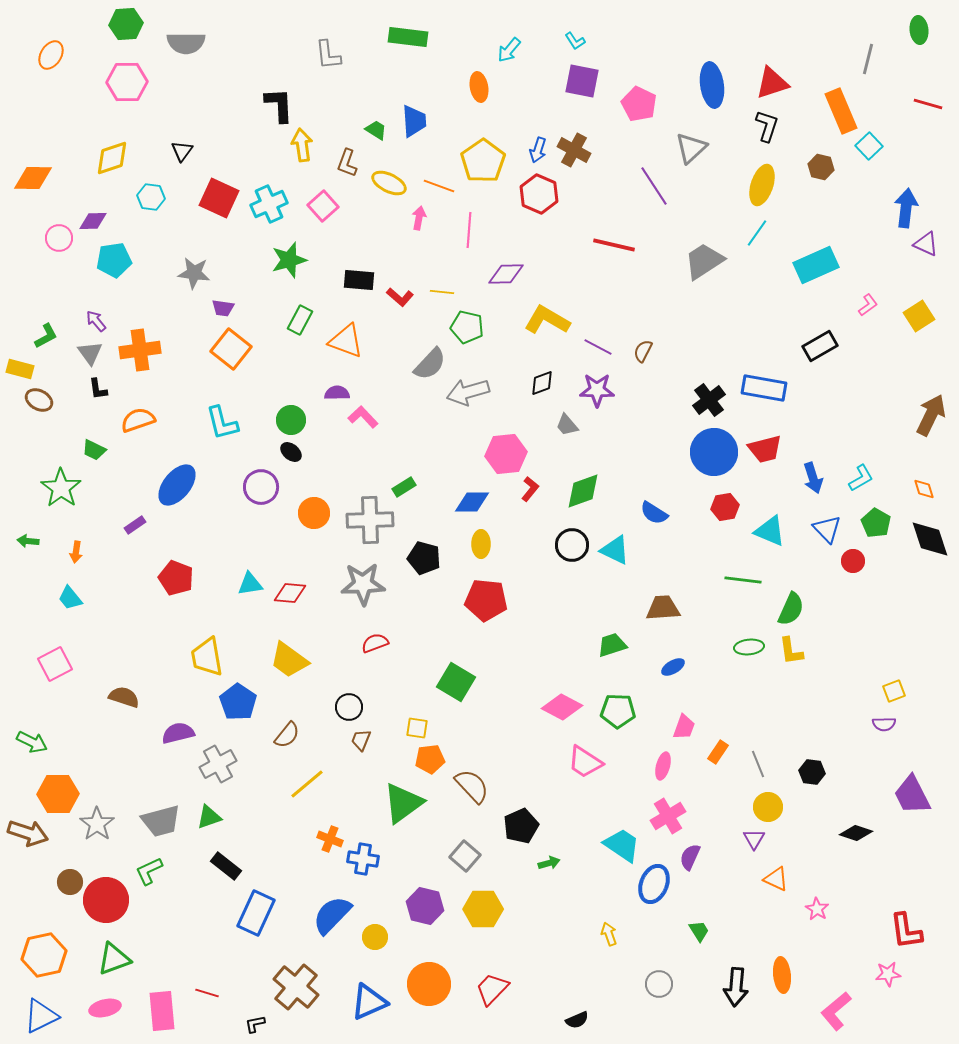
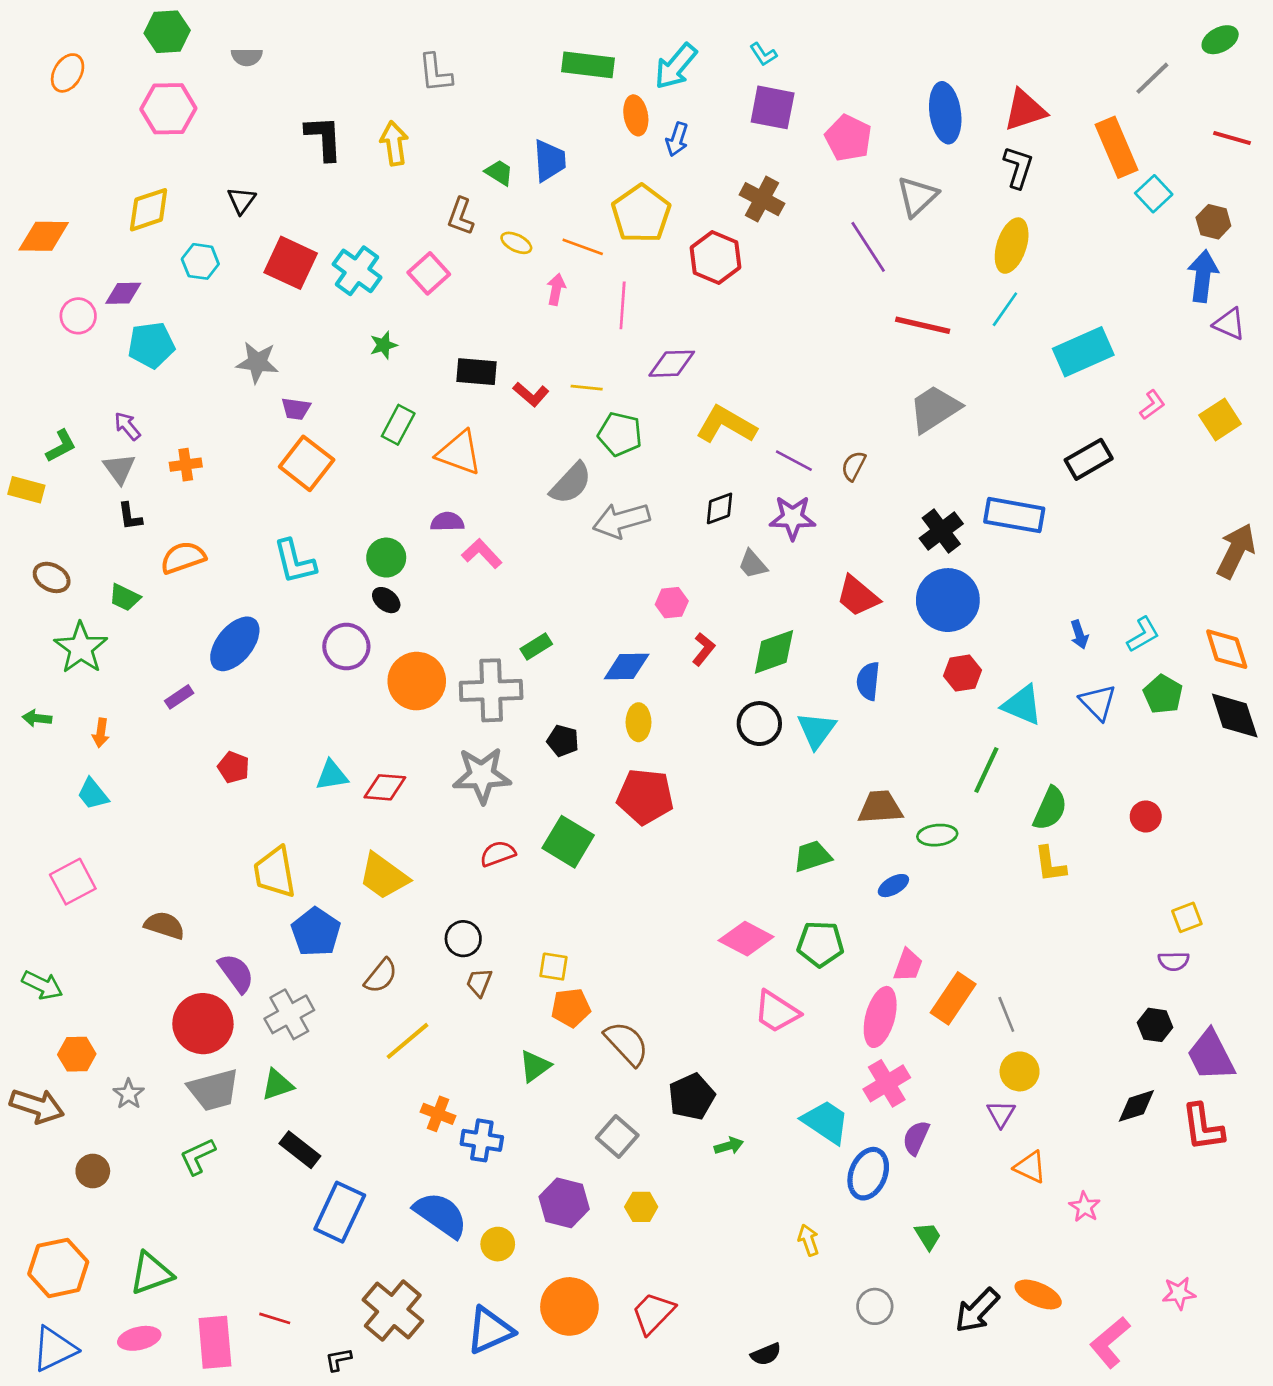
green ellipse: (919, 30) -> (1220, 40), turned 68
green rectangle: (408, 37) -> (588, 65), moved
gray semicircle: (186, 43) -> (247, 57), size x0.6
cyan arrow: (509, 50) -> (676, 66), size x1.4
gray line: (868, 59) -> (1152, 78), turned 32
black L-shape: (279, 105) -> (324, 138), moved
yellow arrow: (302, 145) -> (394, 143), moved
blue arrow: (538, 150) -> (677, 139), moved
brown hexagon: (821, 167) -> (1213, 222), moved
yellow ellipse: (389, 183) -> (516, 243), size x0.7
cyan cross: (269, 204) -> (357, 271), turned -30
red line: (614, 245) -> (923, 325), moved
green star: (289, 260) -> (384, 345), size x0.6
gray trapezoid: (704, 261) -> (935, 409), moved
orange cross: (140, 350) -> (186, 465), size x0.6
brown ellipse: (39, 400) -> (52, 577), moved
red trapezoid: (765, 449) -> (858, 596), moved, turned 54
pink hexagon: (506, 454) -> (672, 603), size x0.6
blue arrow: (813, 478) -> (1079, 635), size x0.7
orange diamond: (924, 489) -> (1227, 649), size x1.6
orange circle: (314, 513) -> (417, 681), size x1.4
blue semicircle: (654, 513) -> (868, 681), turned 64
cyan triangle: (615, 550) -> (816, 730), turned 40
black pentagon: (424, 558) -> (563, 741), size x0.7
red circle: (853, 561) -> (1146, 816), moved
red pentagon: (176, 578) -> (234, 767), size x0.7
green line: (743, 580) -> (986, 770), turned -72
green ellipse: (749, 647) -> (937, 835), moved
green square: (456, 682) -> (568, 842), moved
purple semicircle: (178, 733) -> (236, 973), turned 68
orange rectangle: (718, 752) -> (953, 998), size x1.6
pink ellipse: (663, 766) -> (880, 1017), size x1.6
black hexagon: (812, 772) -> (1155, 1025), moved
orange hexagon: (58, 794) -> (77, 1054), size x0.7
green triangle: (403, 803) -> (535, 1066), size x0.6
gray star: (97, 824) -> (129, 1094), size x0.7
black diamond: (856, 833) -> (1136, 1106), turned -36
red circle: (106, 900) -> (203, 1024), moved
yellow hexagon: (483, 909) -> (641, 1207), size x0.6
blue semicircle: (332, 915) -> (441, 1215), turned 81
red L-shape: (906, 931) -> (1203, 1127), moved
orange ellipse: (782, 975) -> (1038, 1294), turned -60
black arrow: (736, 987) -> (977, 1310), turned 39

